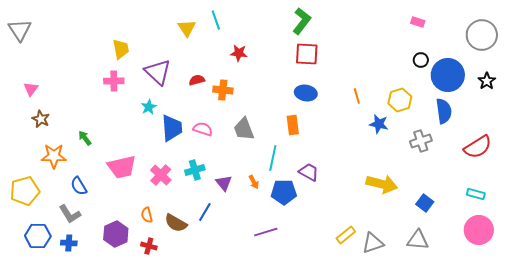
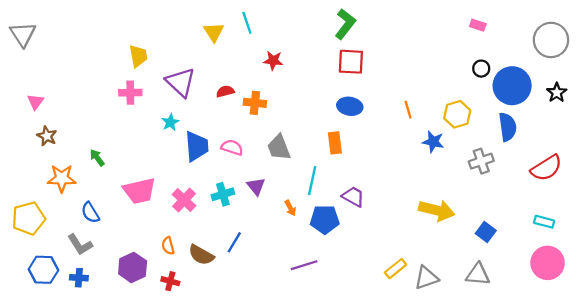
purple triangle: (224, 183) -> (256, 186), moved

